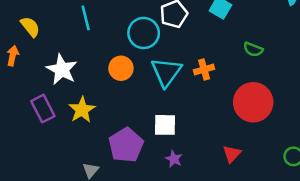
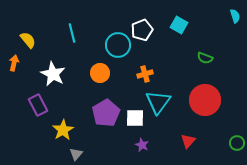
orange cross: (204, 70) -> (145, 74), moved
cyan triangle: (166, 72) -> (158, 102), moved
yellow star: (82, 110) -> (63, 130), moved
purple pentagon: (126, 145) -> (106, 113), moved

